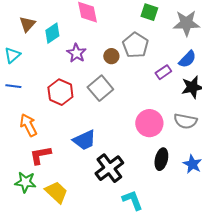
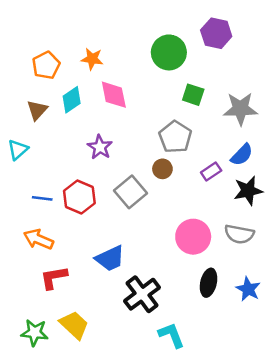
cyan diamond: (52, 33) -> (72, 100), moved
brown circle: (111, 56) -> (162, 169), moved
blue line: (13, 86) -> (42, 198), moved
orange arrow: (28, 125) -> (38, 239), turned -40
green star: (25, 182) -> (35, 333), moved

